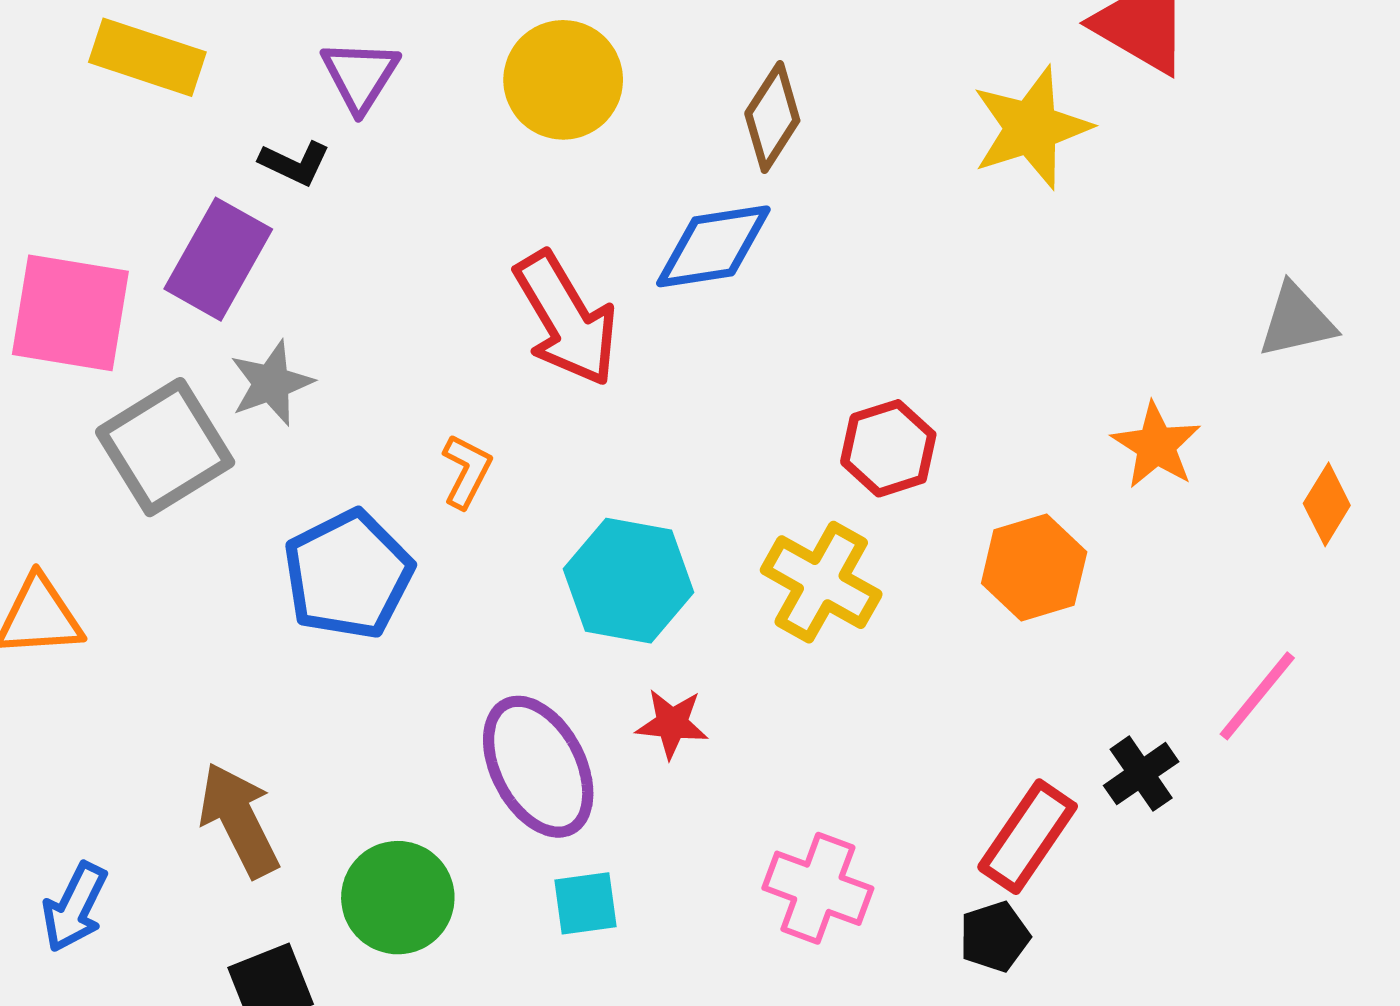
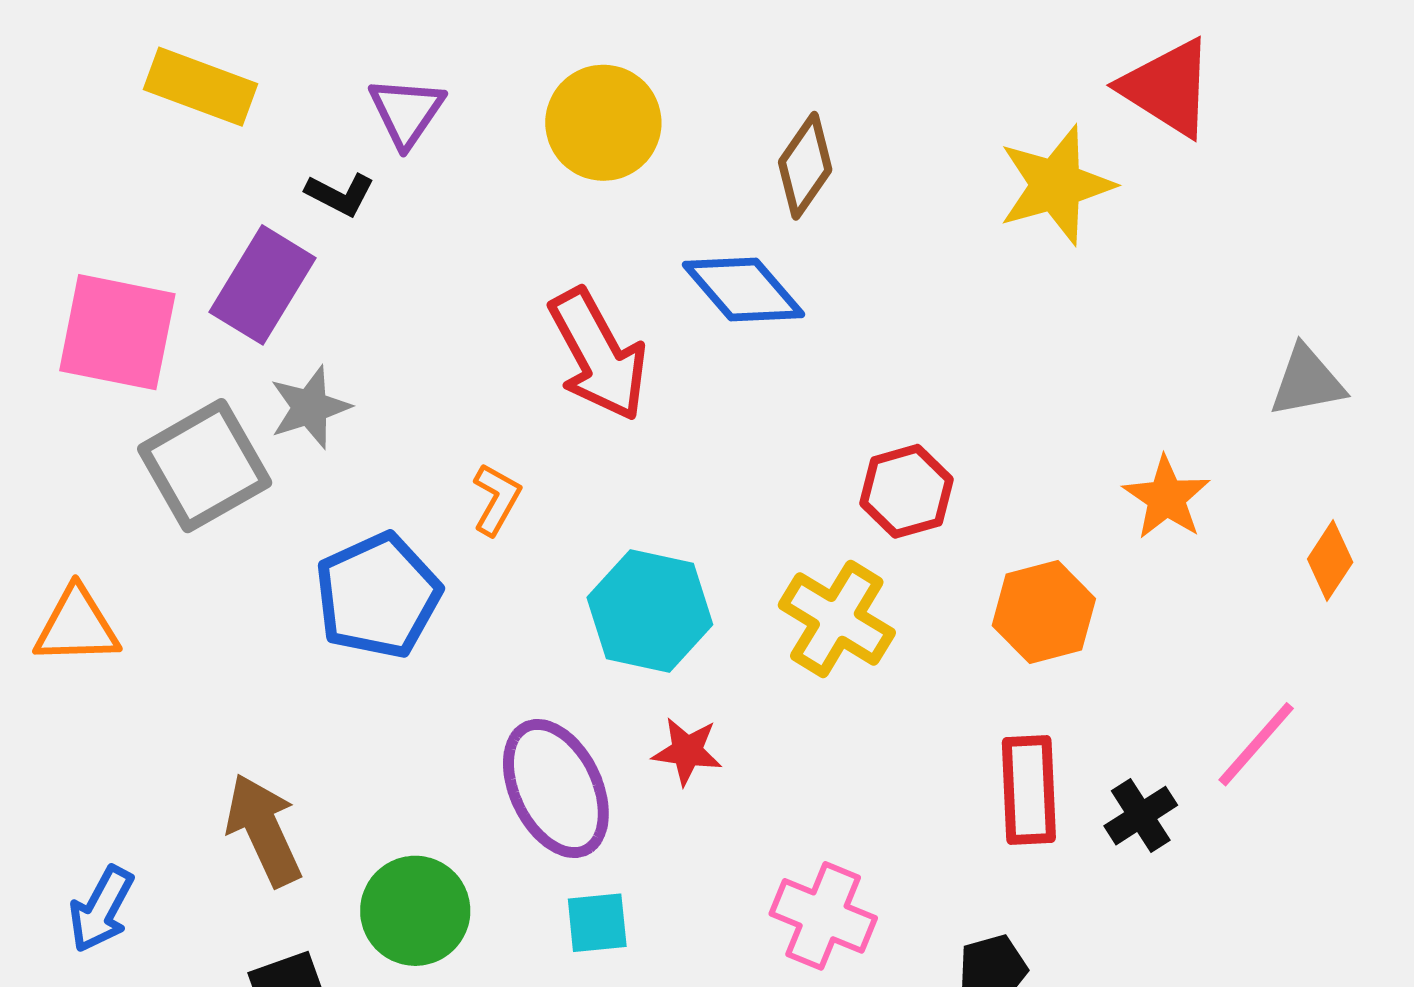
blue diamond: (713, 246) -> (743, 289), turned 56
red rectangle: (1028, 837) -> (1029, 790), moved, turned -39

